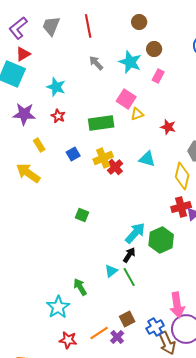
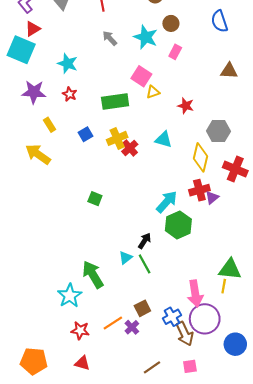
cyan arrow: (135, 233) -> (167, 202), moved
green arrow: (80, 287) -> (93, 275), size x1.5

